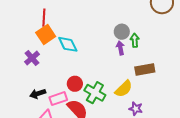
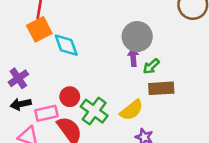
gray circle: (122, 32) -> (137, 37), size x1.5
green arrow: (135, 40) -> (151, 66), moved, turned -136
purple cross: (32, 58) -> (18, 78), moved

